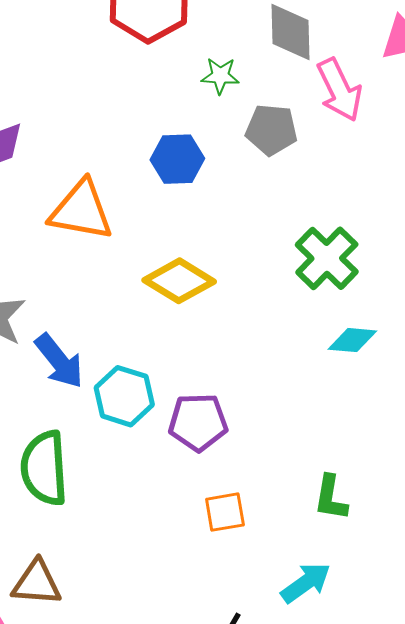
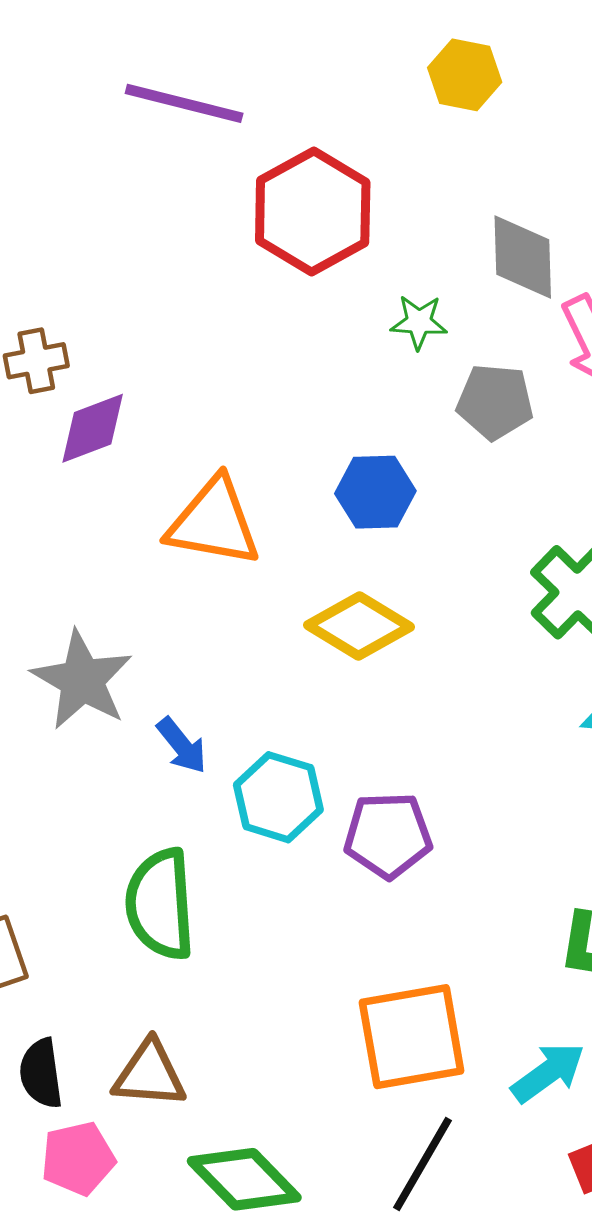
blue hexagon: (177, 159) -> (375, 492), moved
blue arrow: (59, 361) -> (182, 745), size x0.7
orange square: (225, 512) -> (412, 1037), moved, size x1.8

